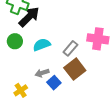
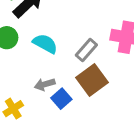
cyan semicircle: (42, 45) -> (45, 44), turned 48

